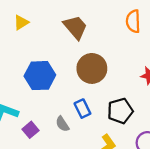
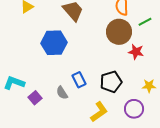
brown circle: (92, 68) -> (119, 32), moved
blue hexagon: (40, 76) -> (54, 43), moved

